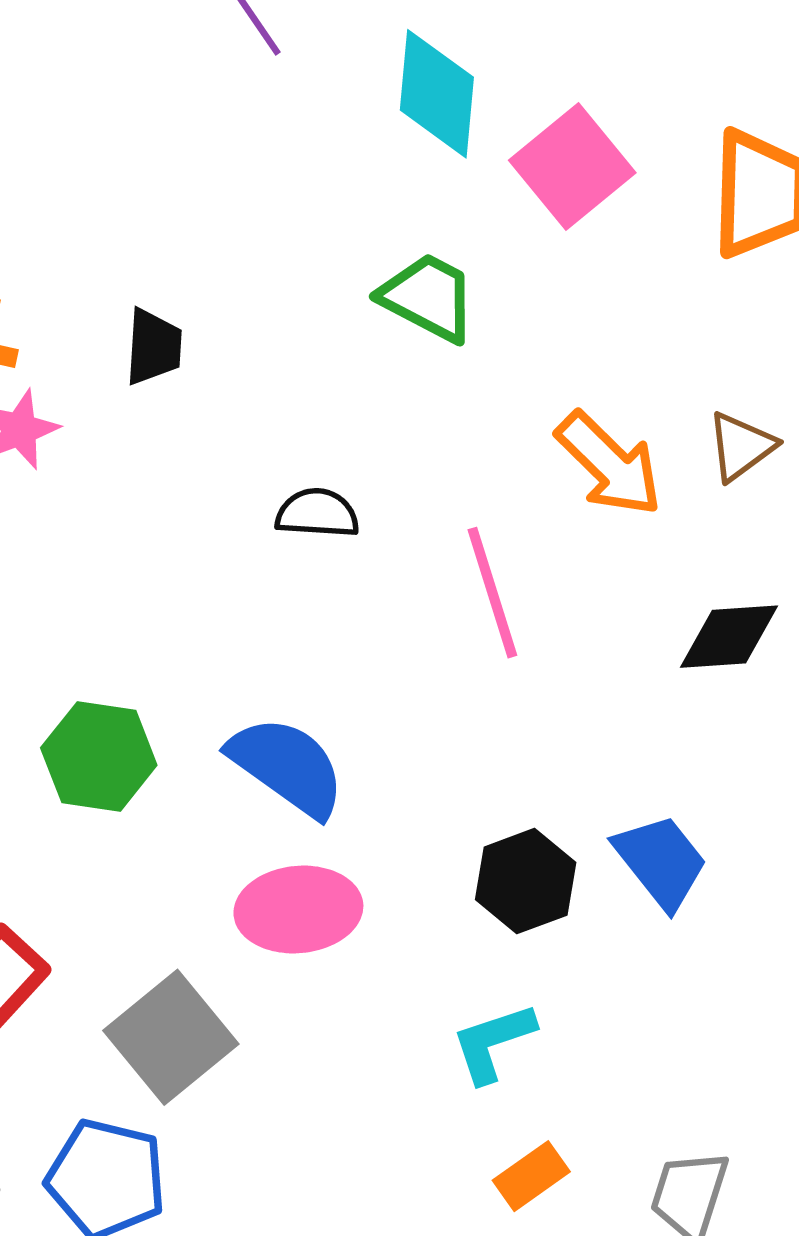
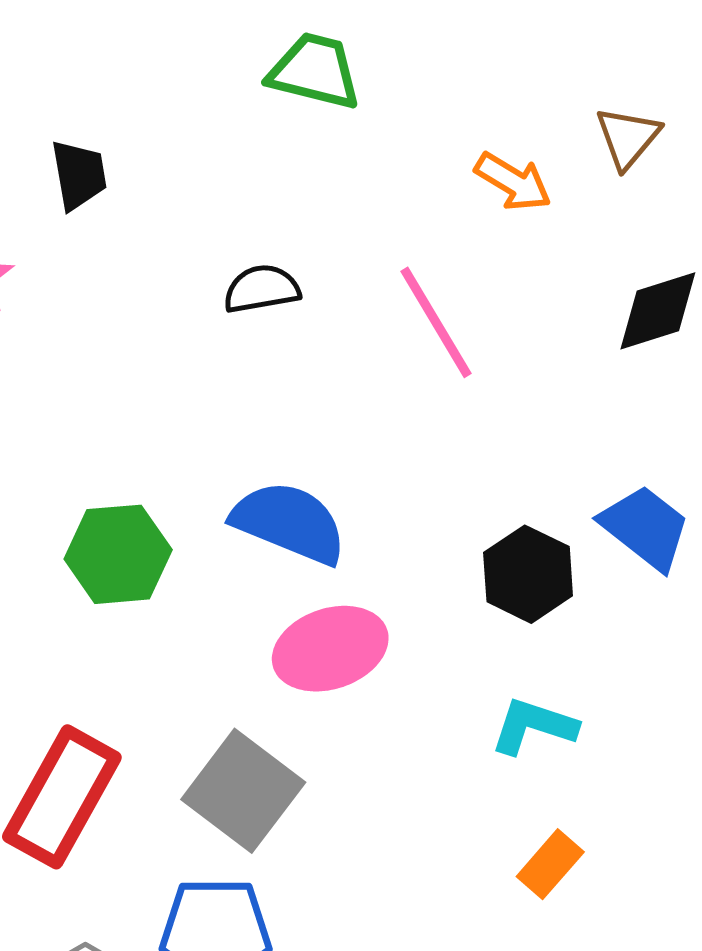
orange arrow: (609, 464) -> (513, 182), size x0.7
cyan L-shape: (493, 1043) -> (534, 726), turned 50
orange rectangle: (531, 1176) -> (550, 864), moved

